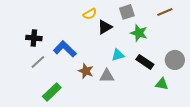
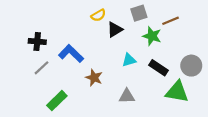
brown line: (165, 12) -> (171, 21), moved
gray triangle: (107, 76) -> (127, 96), moved
green triangle: (162, 84) -> (177, 92), size x1.6

